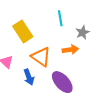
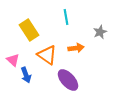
gray star: (83, 32) -> (100, 32), moved
blue arrow: (29, 77) -> (26, 75), moved

